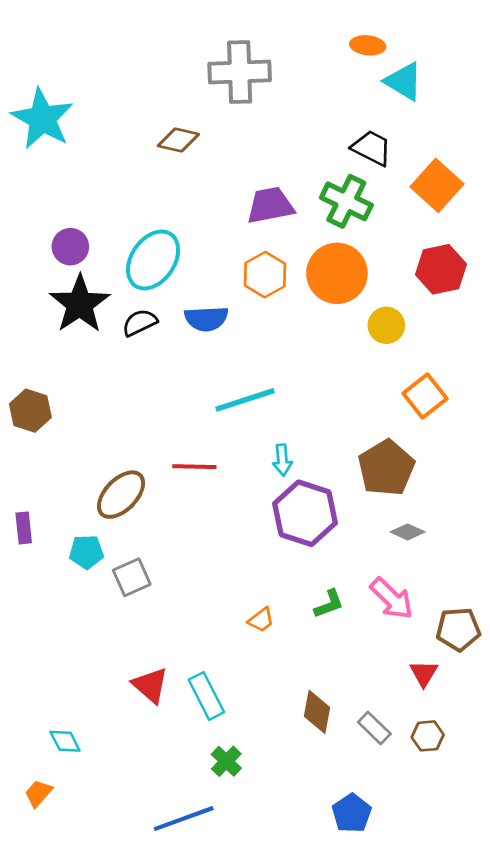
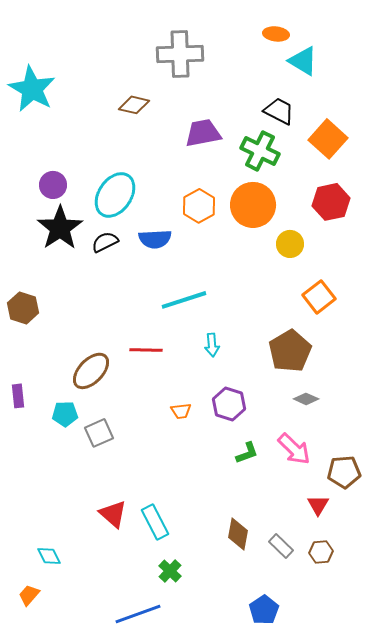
purple trapezoid: (270, 205) -> (203, 133), moved
purple hexagon: (305, 513) -> (229, 404), moved, size x0.7
orange trapezoid: (261, 620) -> (181, 411), moved, turned 30

